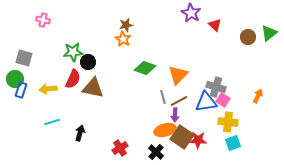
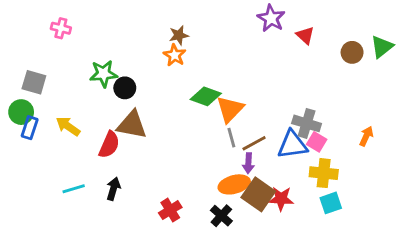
orange triangle: (178, 75) -> (230, 109), moved
red semicircle: (73, 79) -> (109, 145), moved
yellow arrow: (48, 89) -> (68, 126), turned 42
cyan line: (52, 122) -> (74, 189), moved

